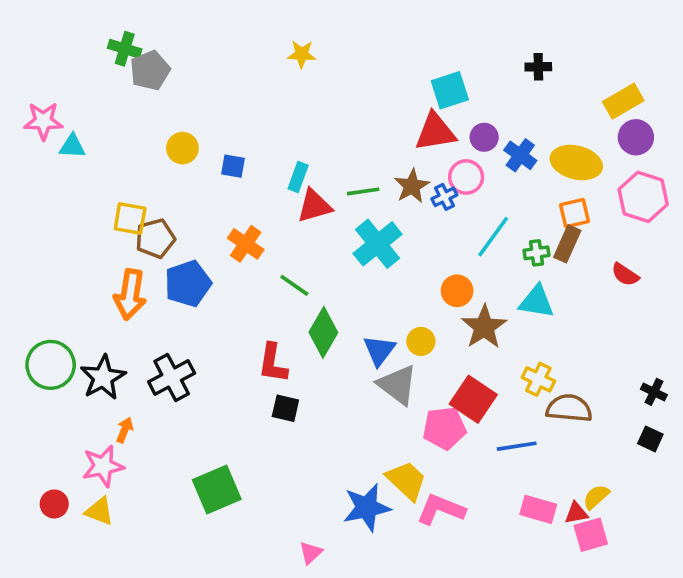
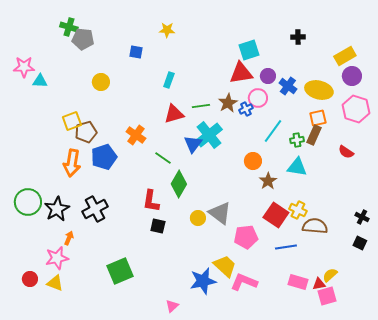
gray pentagon: (150, 70) -> (83, 39), turned 30
blue square: (233, 166) -> (136, 52), moved
cyan rectangle: (298, 177) -> (169, 80), moved
yellow square: (130, 219) -> (72, 121), turned -30
brown star: (484, 327) -> (268, 181), size x0.7
yellow circle: (421, 341) -> (198, 218), moved
blue triangle: (379, 350) -> (193, 144), moved
red square: (473, 399) -> (276, 215), moved

